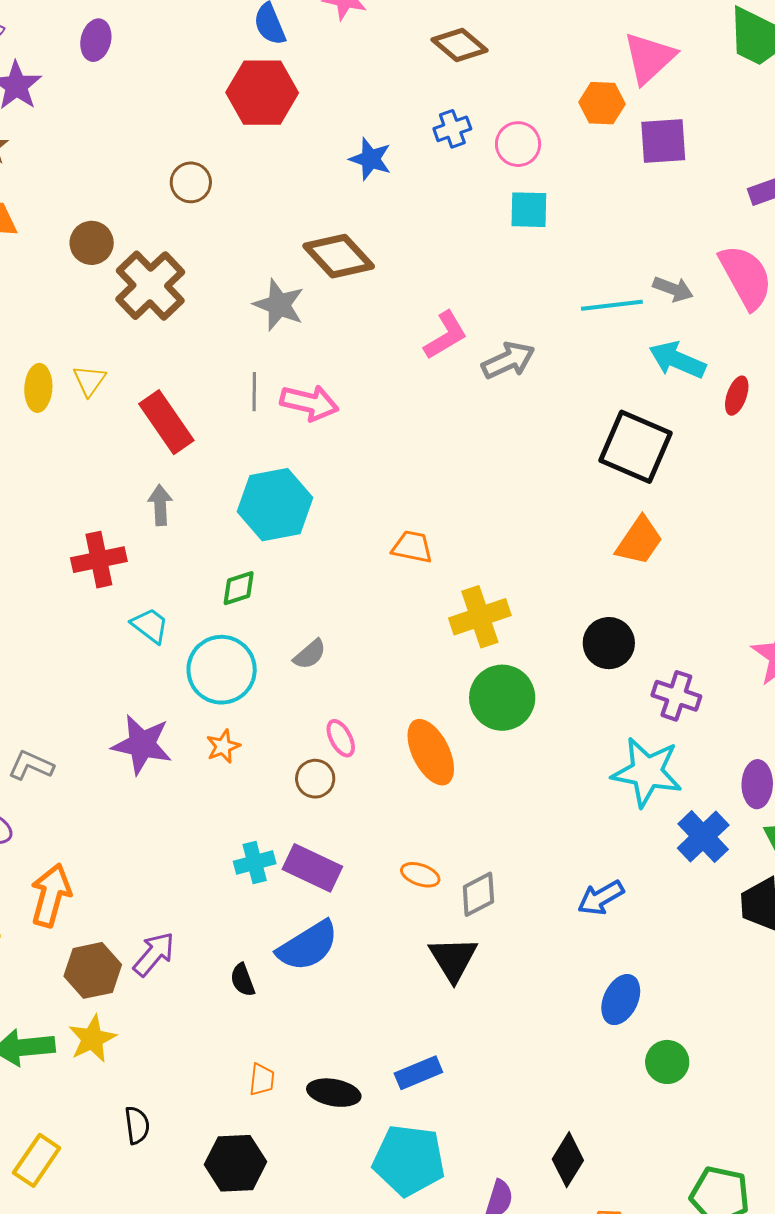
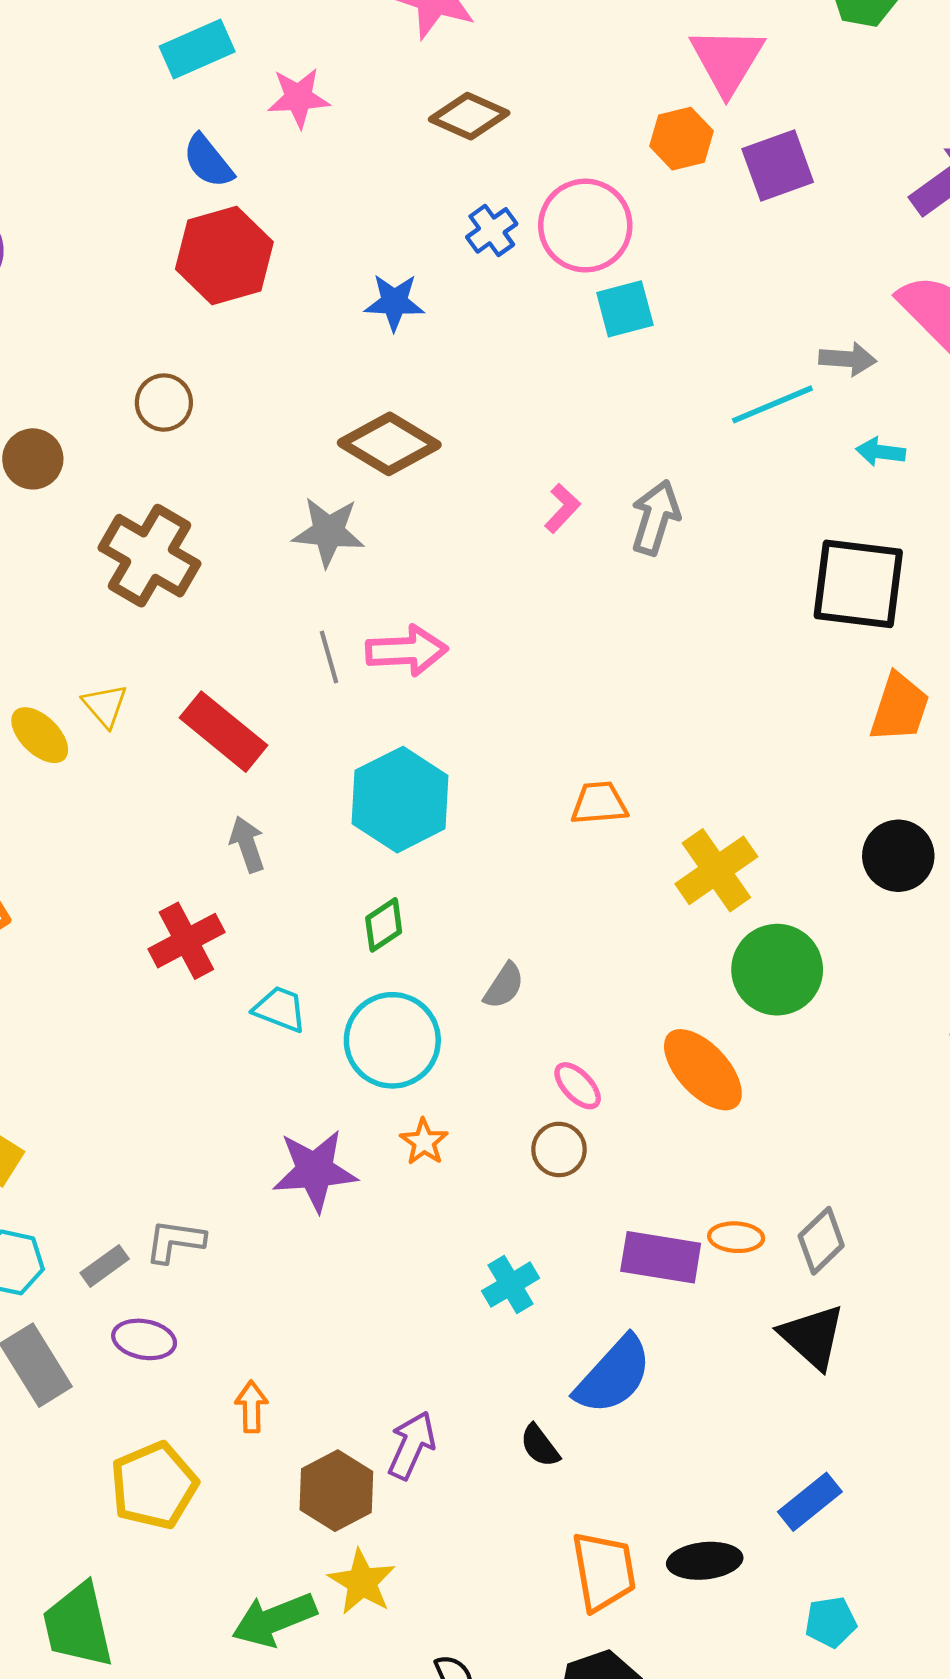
pink circle: (518, 144) -> (585, 226), size x1.5
brown circle: (92, 243) -> (33, 459), moved
pink L-shape: (446, 335) -> (562, 508), size x0.7
gray arrow: (508, 360) -> (655, 518), turned -32
cyan arrow: (677, 360) -> (881, 452), size x0.6
yellow ellipse: (38, 388) -> (40, 735), turned -33
purple rectangle: (312, 868) -> (661, 1257), moved
orange arrow: (51, 895) -> (251, 1407), size x0.6
orange trapezoid: (262, 1080) -> (604, 1571), size x1.8
cyan pentagon: (409, 1160) -> (831, 1622), size x0.5

